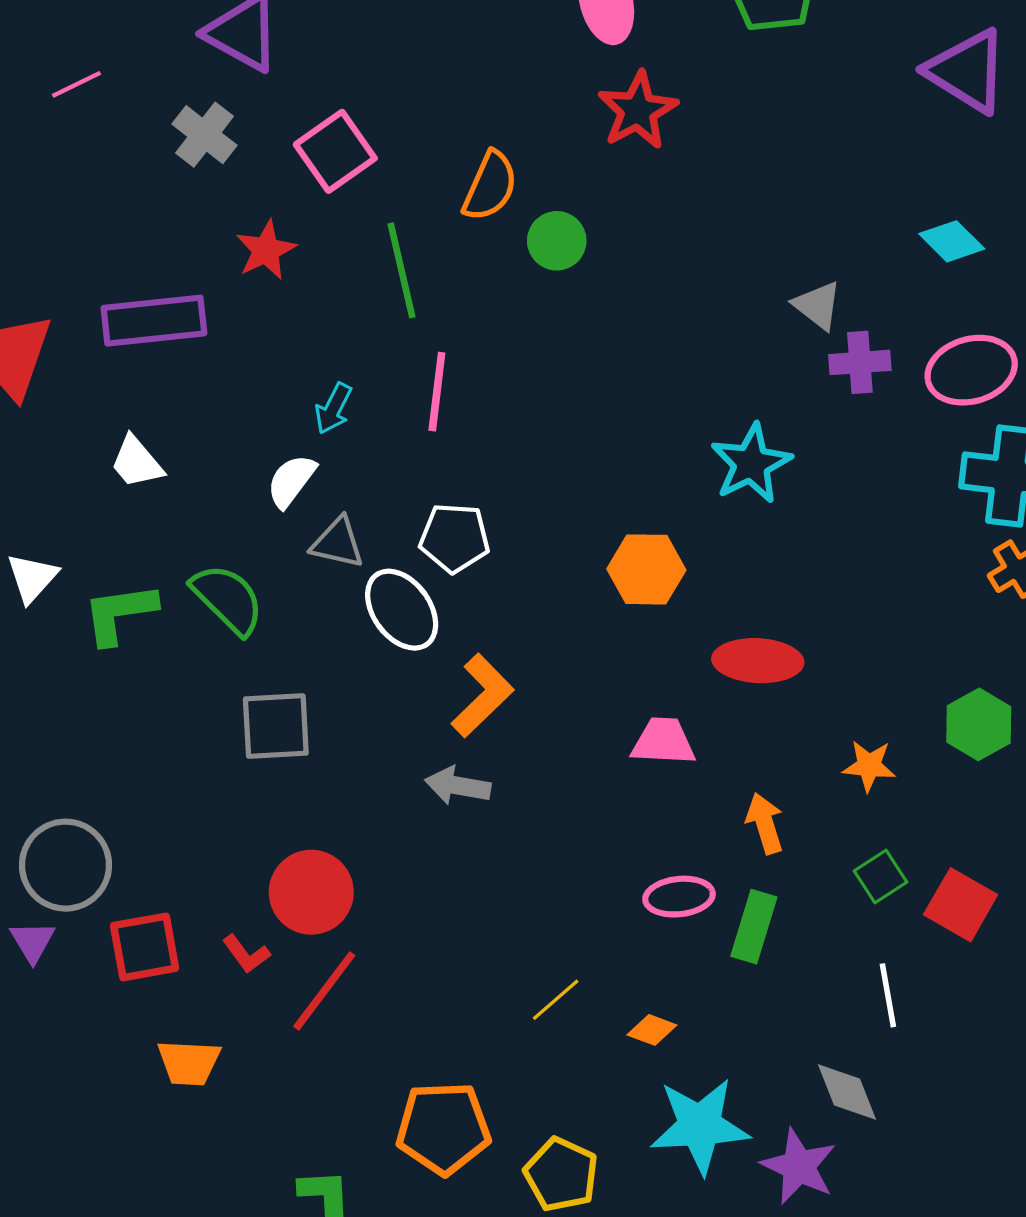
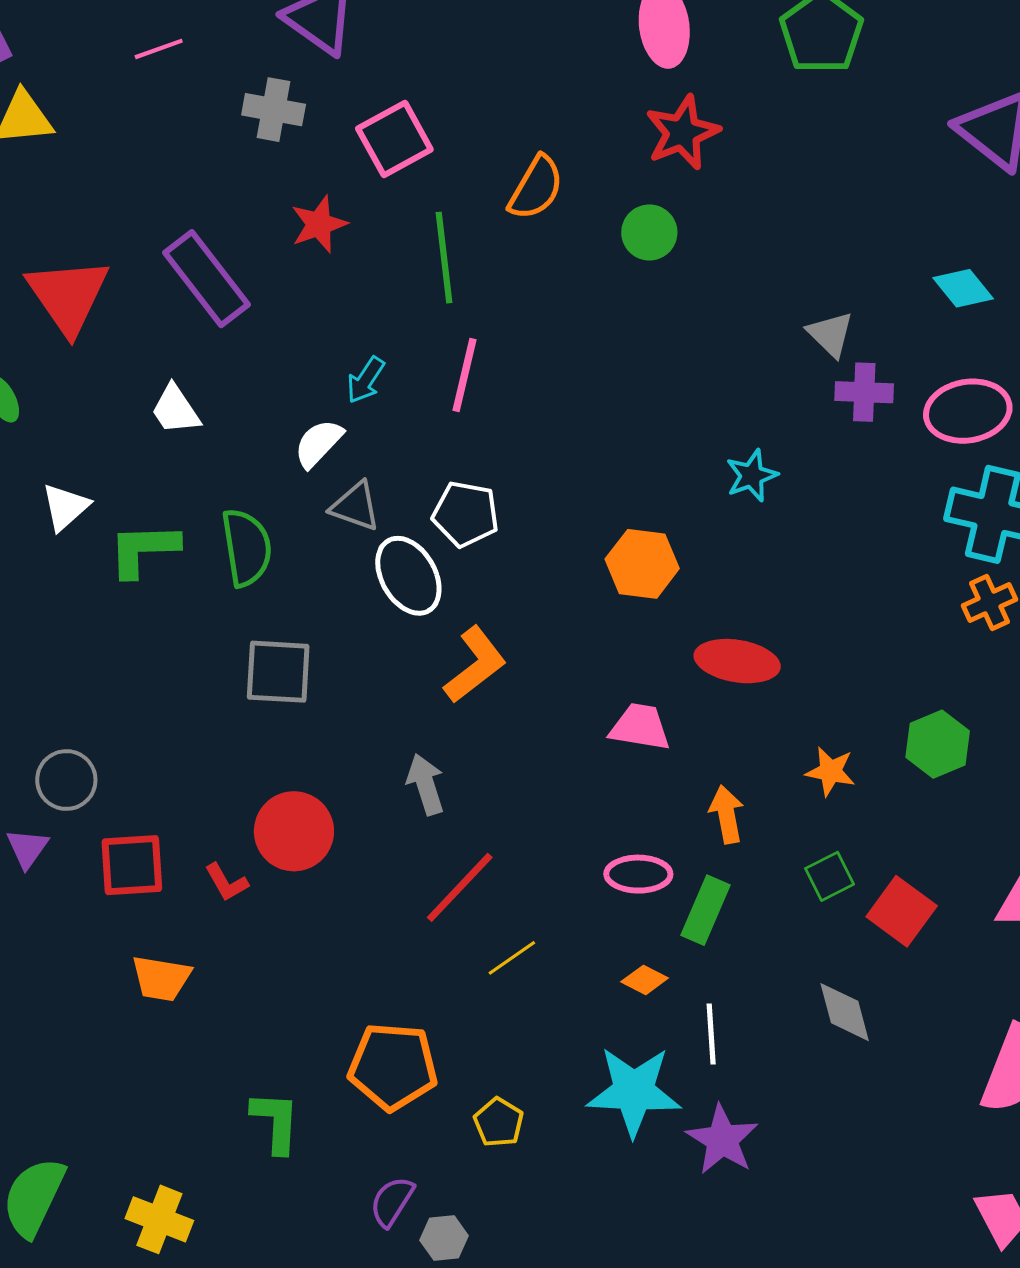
gray cross: (205, 135) -> (274, 110), turned -34
green circle: (557, 241) -> (649, 232), moved
purple rectangle: (154, 321) -> (207, 279), turned 52
cyan star: (751, 464) -> (752, 476), size x0.7
green semicircle: (228, 599) -> (247, 548), turned 30
gray arrow: (458, 786) -> (426, 784), moved, turned 56
gray circle: (66, 865) -> (66, 780), size x0.7
red line: (324, 991) -> (460, 887), moved
white line: (888, 995) -> (711, 1034), moved
orange diamond: (652, 1030) -> (645, 980), moved
gray diamond: (847, 1092) -> (845, 1012), moved
yellow pentagon: (561, 1174) -> (499, 1122), size x0.7

